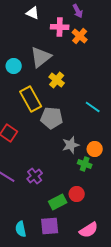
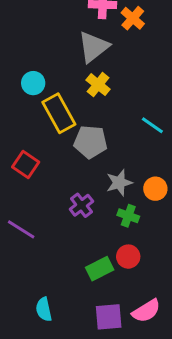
gray triangle: (41, 57) -> (94, 47), moved
cyan circle: (14, 66) -> (33, 83), moved
green cross: (85, 164) -> (128, 216), moved
purple cross: (35, 176) -> (81, 205), moved
purple square: (50, 226) -> (109, 317), moved

